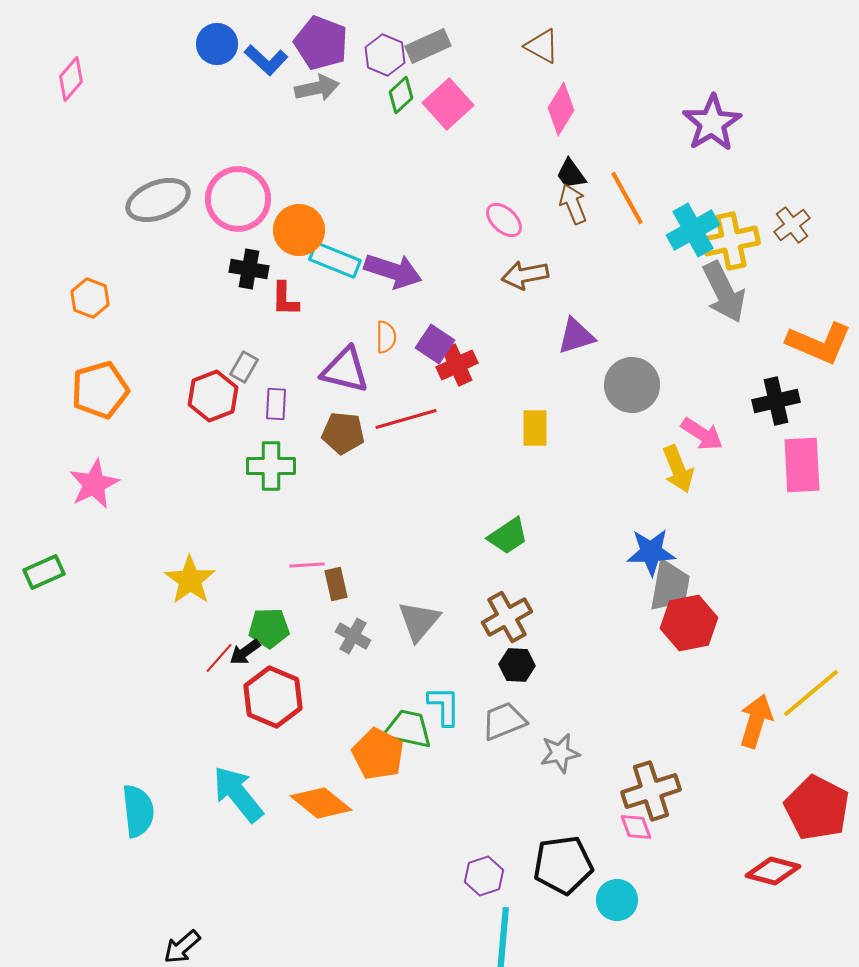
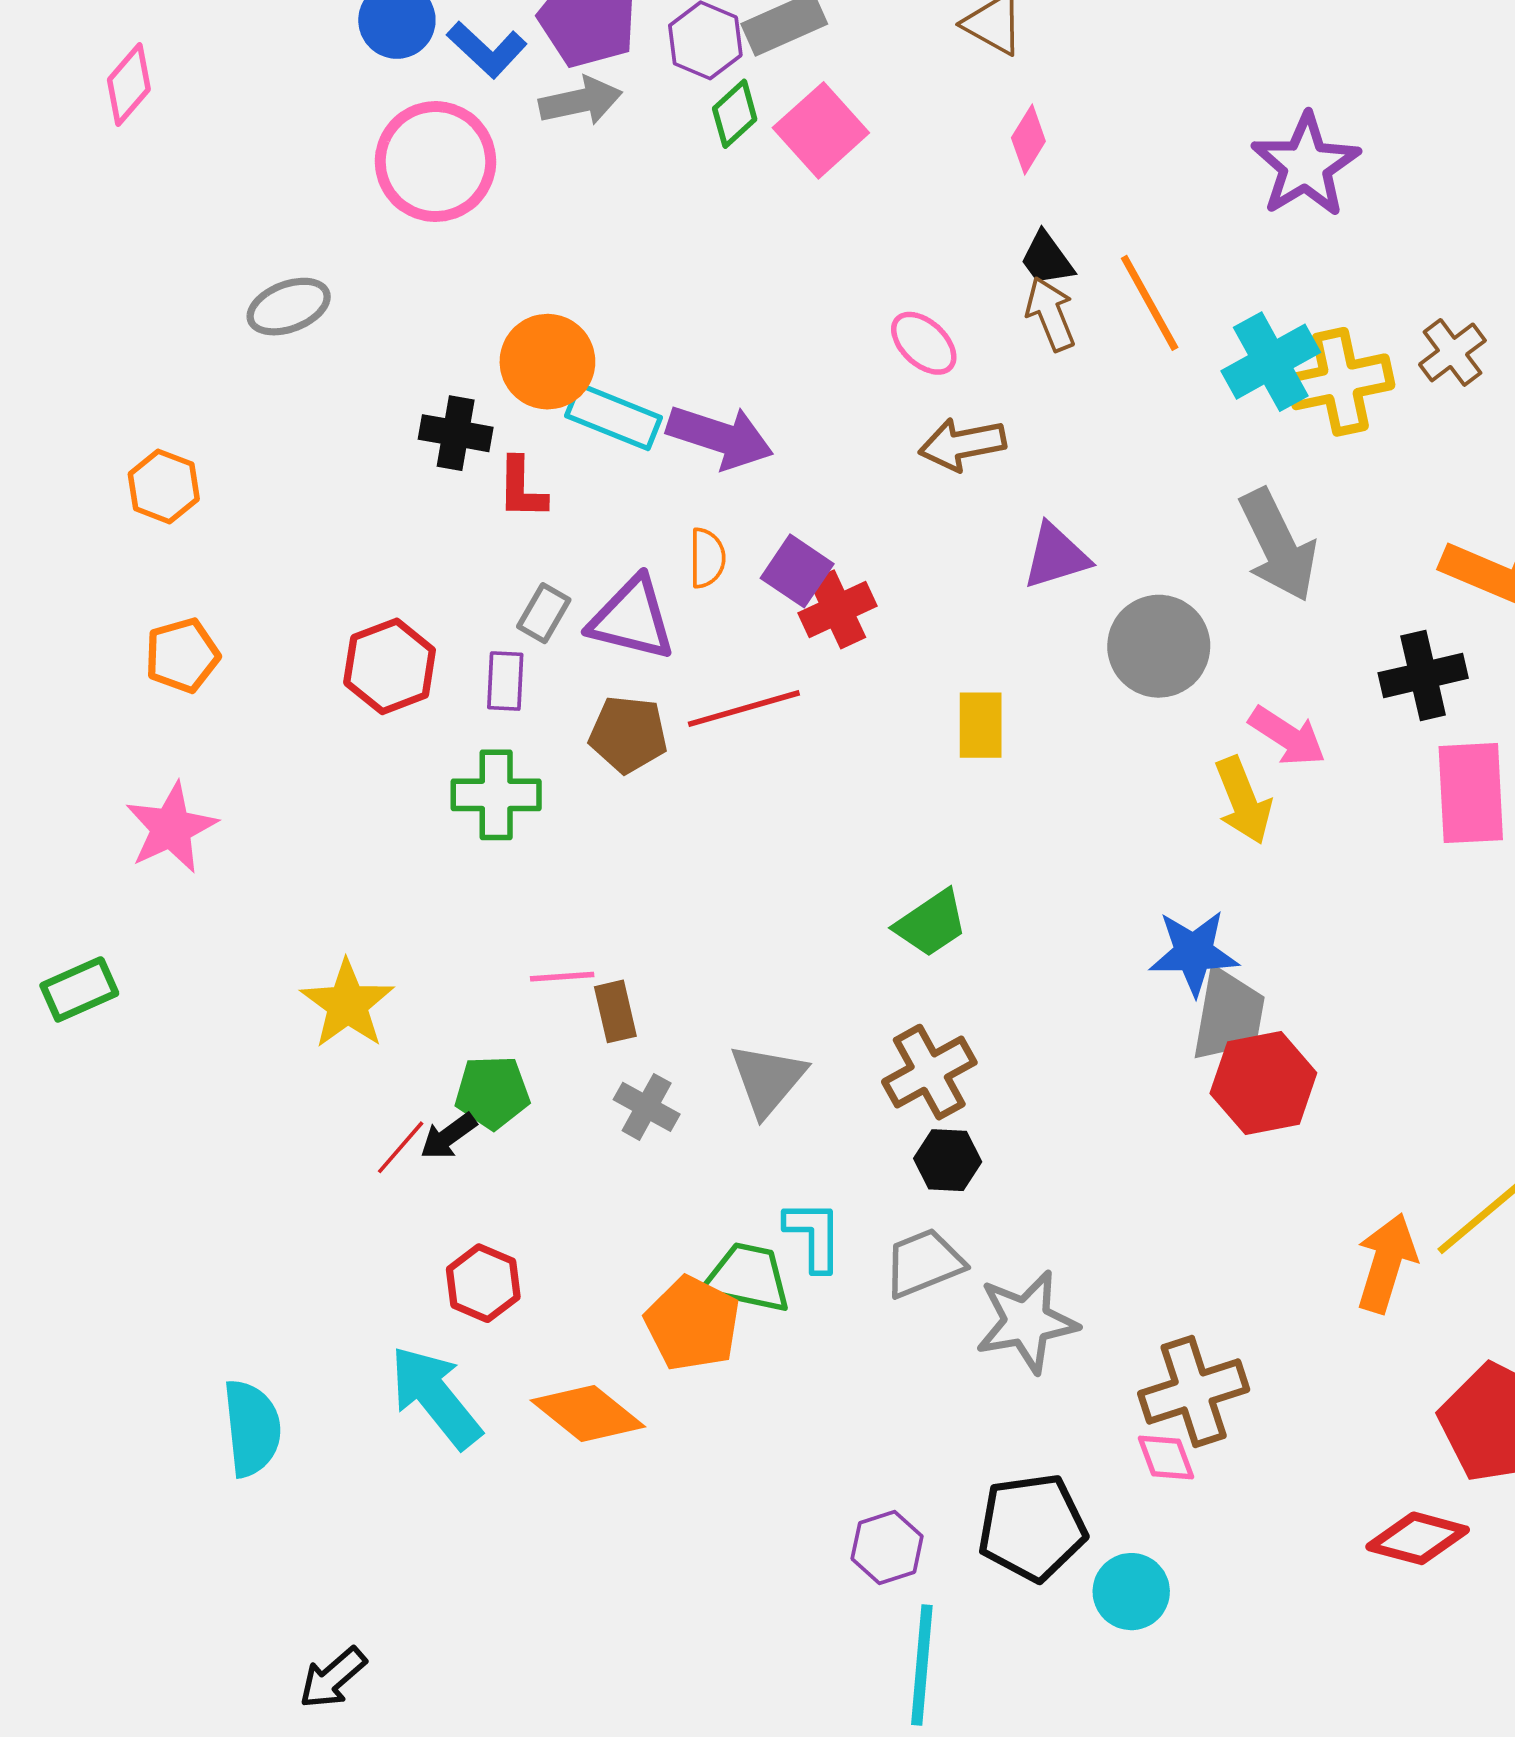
pink diamond: (561, 109) -> (1028, 140), size x0.7
pink circle: (238, 199) -> (435, 162), moved
gray ellipse: (158, 200) -> (289, 307), size x0.7
gray arrow: (724, 292) -> (1278, 545), moved
gray rectangle: (244, 367) -> (544, 613), moved
orange pentagon: (100, 390) -> (182, 655), size x0.7
red hexagon: (273, 697) -> (483, 1283), moved, size x0.7
gray star: (560, 753) -> (1027, 1322), size x1.4

